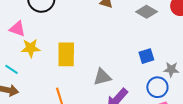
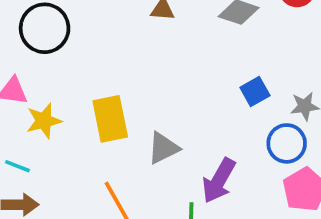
gray triangle: (102, 77) -> (163, 148), moved

